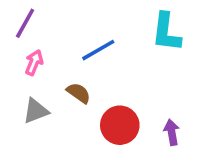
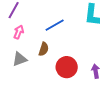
brown semicircle: (79, 93) -> (44, 49), turned 72

